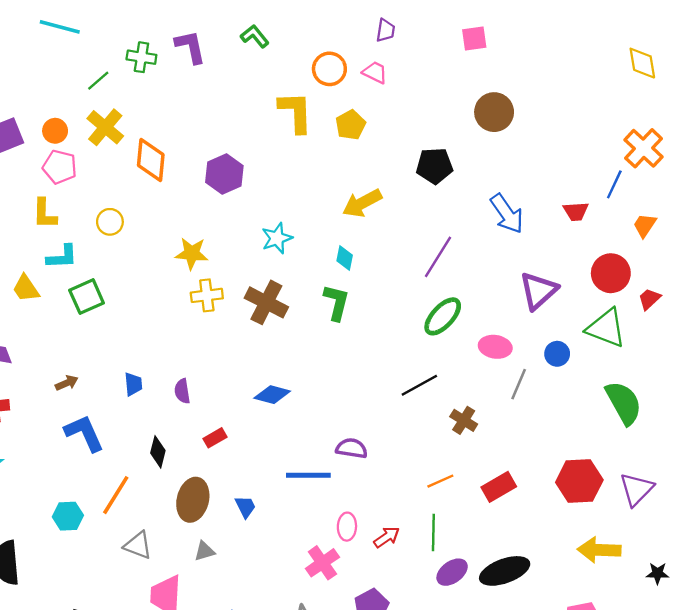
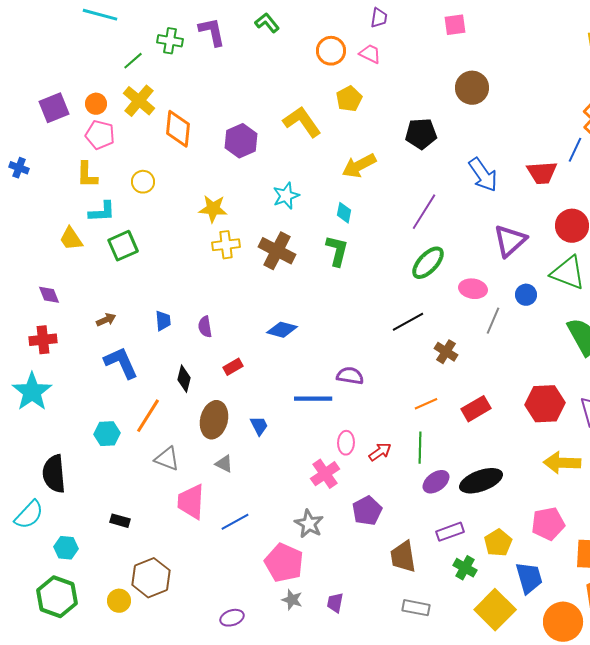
yellow L-shape: (296, 112) -> (302, 122), moved, turned -33
red trapezoid: (576, 211) -> (542, 173), size x1.4
gray triangle: (205, 551) -> (224, 464), turned 42

